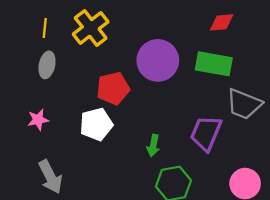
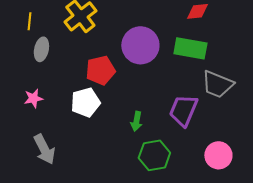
yellow line: (45, 28) -> (29, 21), moved

